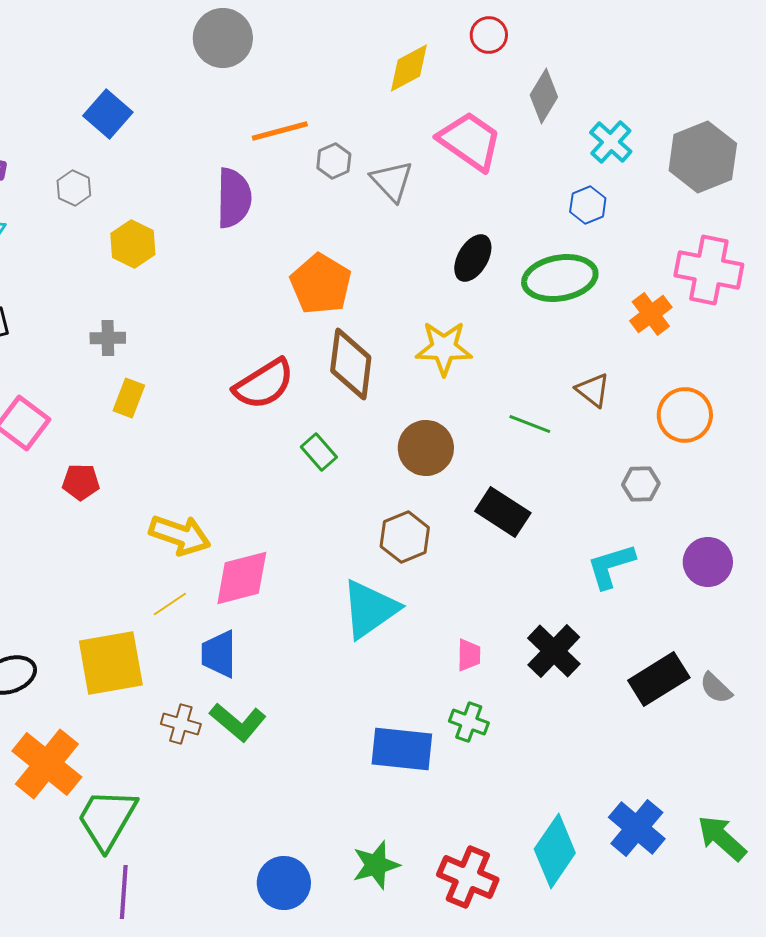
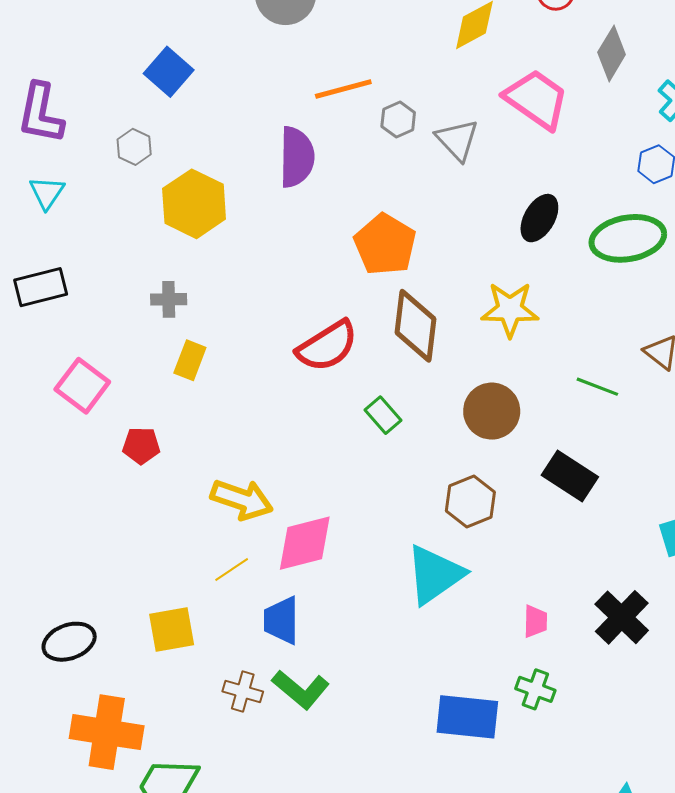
yellow hexagon: (133, 244) -> (194, 204), size x1.4
yellow square: (111, 663) -> (172, 629), size x0.7
orange cross: (47, 764) -> (107, 732), turned -30

